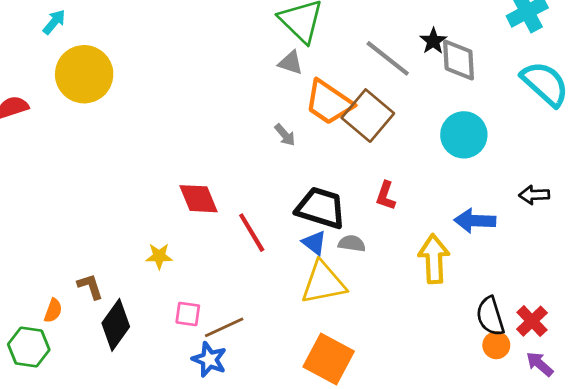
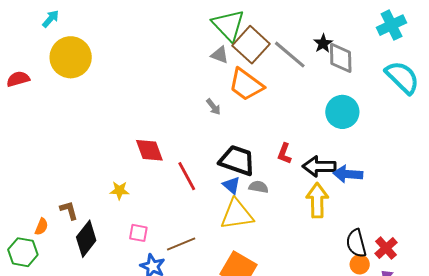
brown square: (368, 116) -> (251, 45), moved
black arrow: (534, 195) -> (319, 166), moved, size x1.5
brown line: (224, 327) -> (181, 244), moved

